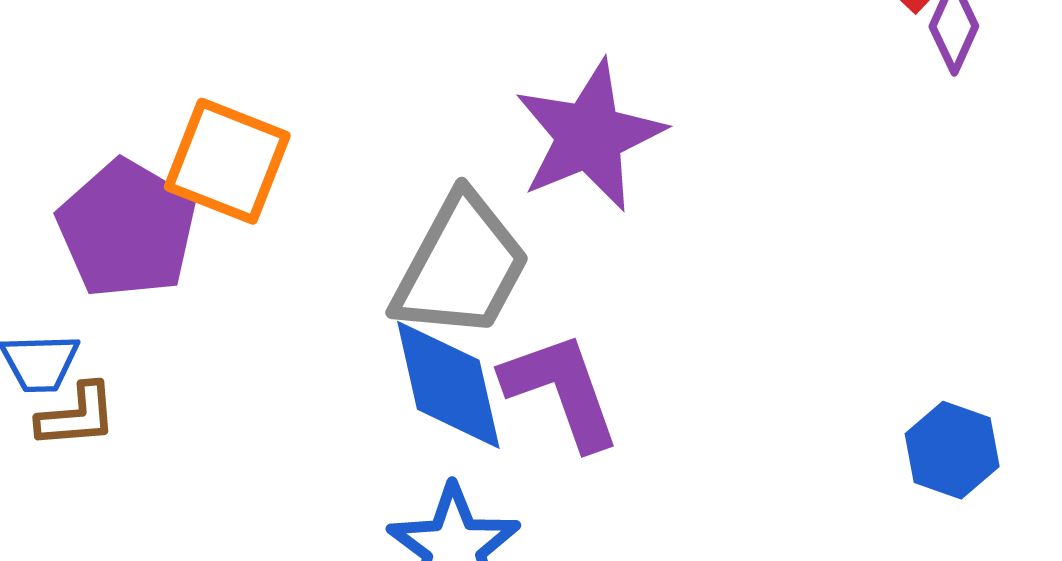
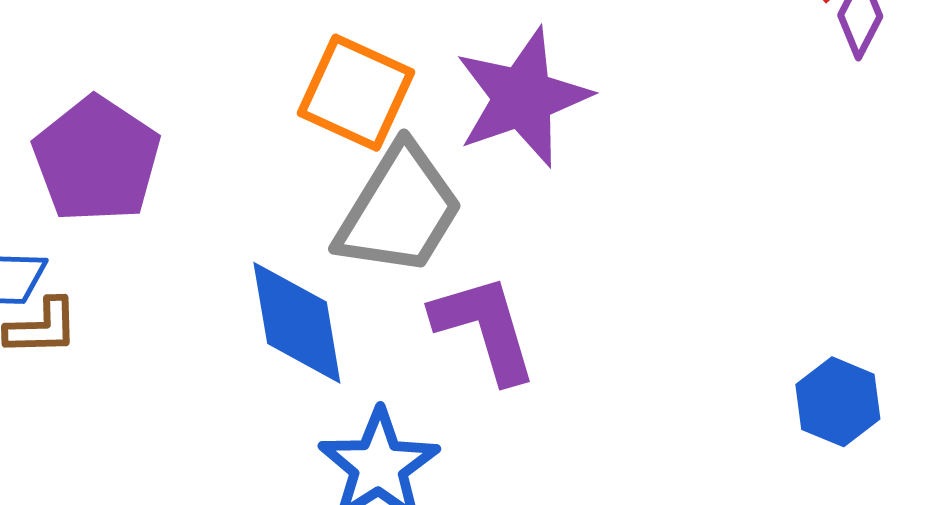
orange square: (227, 161) -> (356, 93), moved
blue diamond: (448, 385) -> (297, 323), moved

